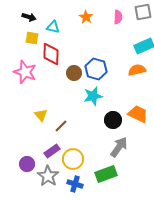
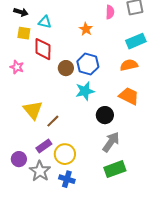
orange star: (86, 17) -> (86, 29), moved
pink star: (25, 72) -> (17, 67), size x0.6
orange trapezoid: (138, 114) -> (129, 96), moved
yellow triangle: (41, 115) -> (33, 110), size x1.5
green rectangle: (106, 174) -> (115, 169), moved

